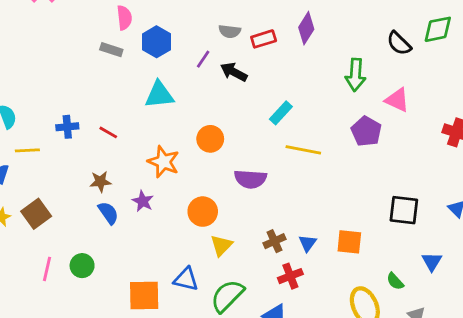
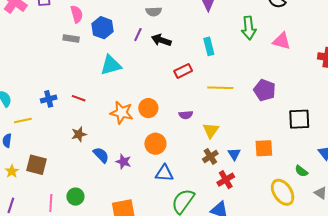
red rectangle: (264, 39) -> (183, 71), moved
cyan rectangle: (281, 113) -> (209, 46), moved, turned -48
purple pentagon: (366, 131) -> (264, 90), moved
orange circle: (210, 139) -> (148, 108), moved
purple semicircle: (250, 179) -> (186, 115), size x0.6
purple star: (143, 201) -> (123, 162), moved
blue semicircle: (108, 213) -> (101, 155), moved
brown square: (36, 214) -> (37, 165), turned -30
yellow triangle: (221, 245) -> (211, 130), moved
blue triangle: (186, 279) -> (164, 173), moved

